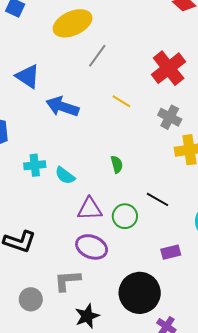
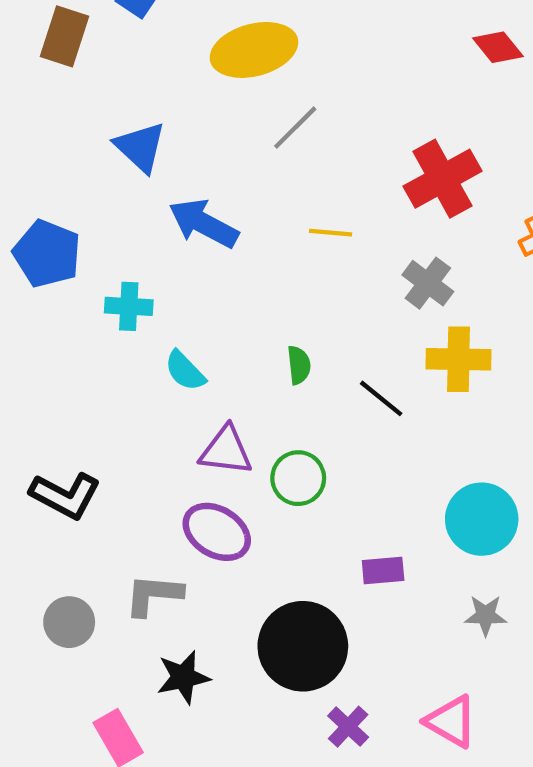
yellow line: (121, 101) -> (331, 233), turned -36
cyan cross: (35, 165) -> (129, 306), moved
black line: (158, 199) -> (381, 398), moved

